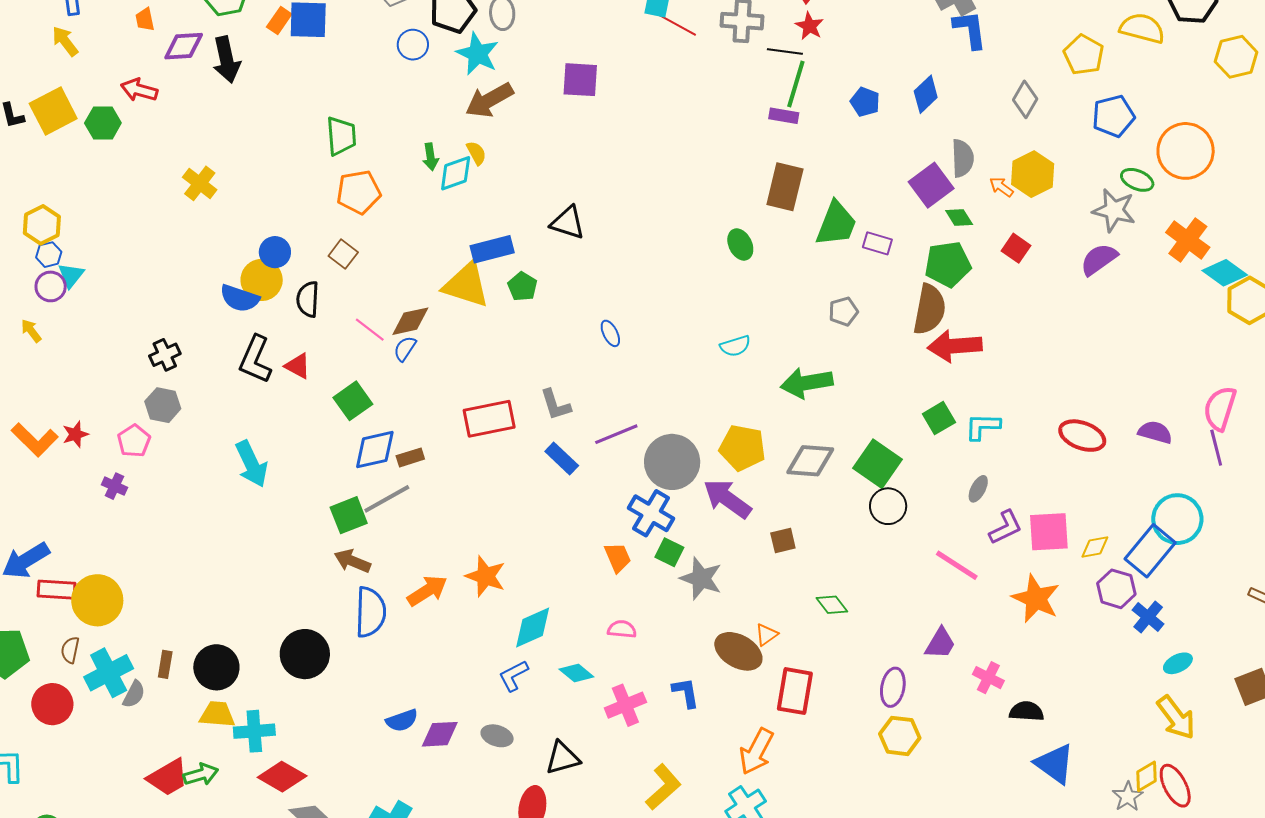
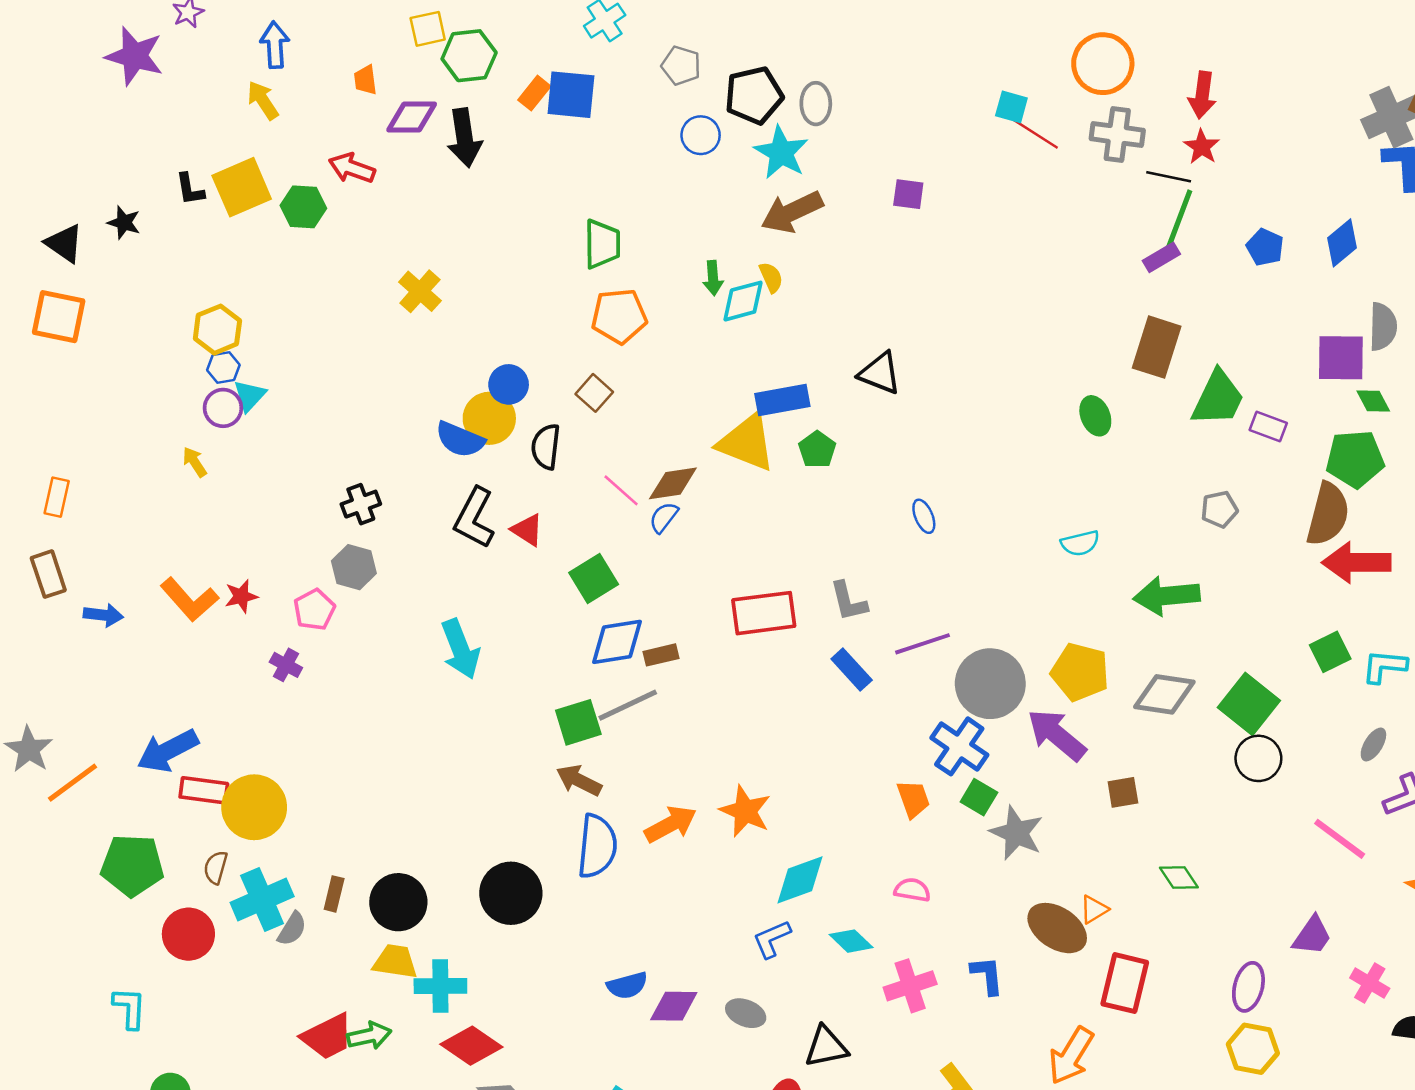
purple square: (580, 80) -> (908, 194), size x0.7
purple rectangle: (784, 116) -> (1161, 257), turned -44
purple square: (931, 185) -> (1341, 358), turned 33

